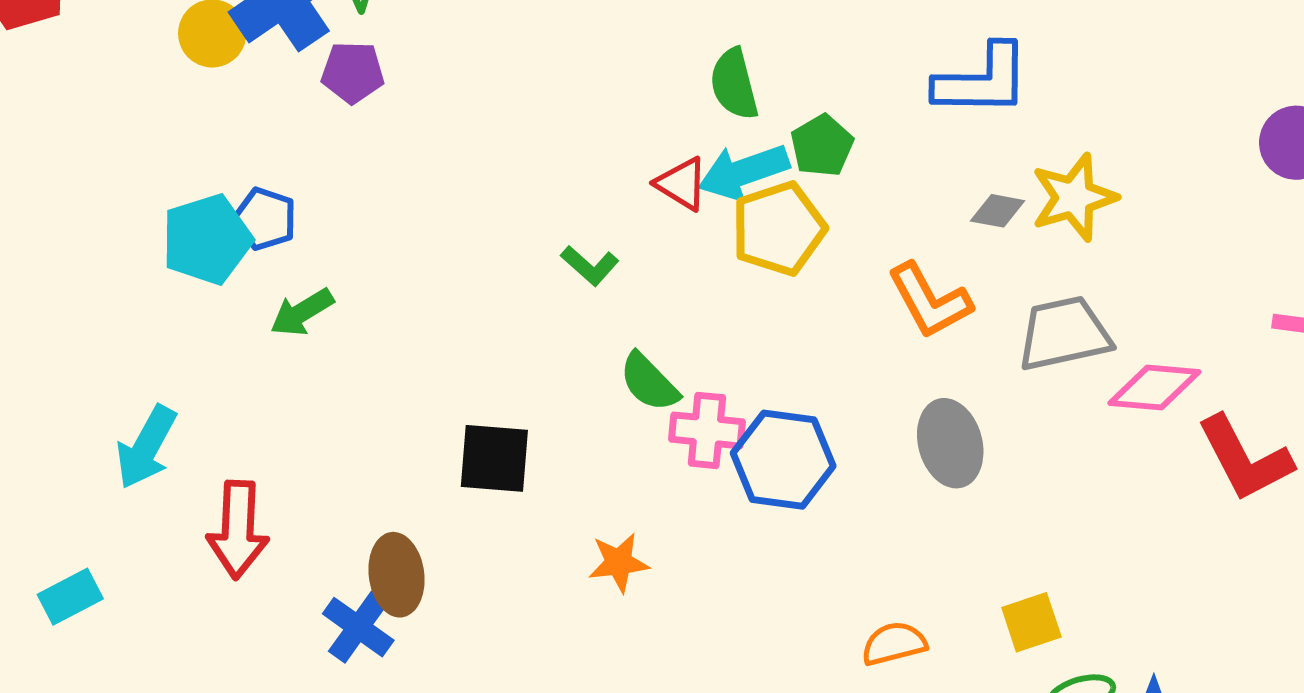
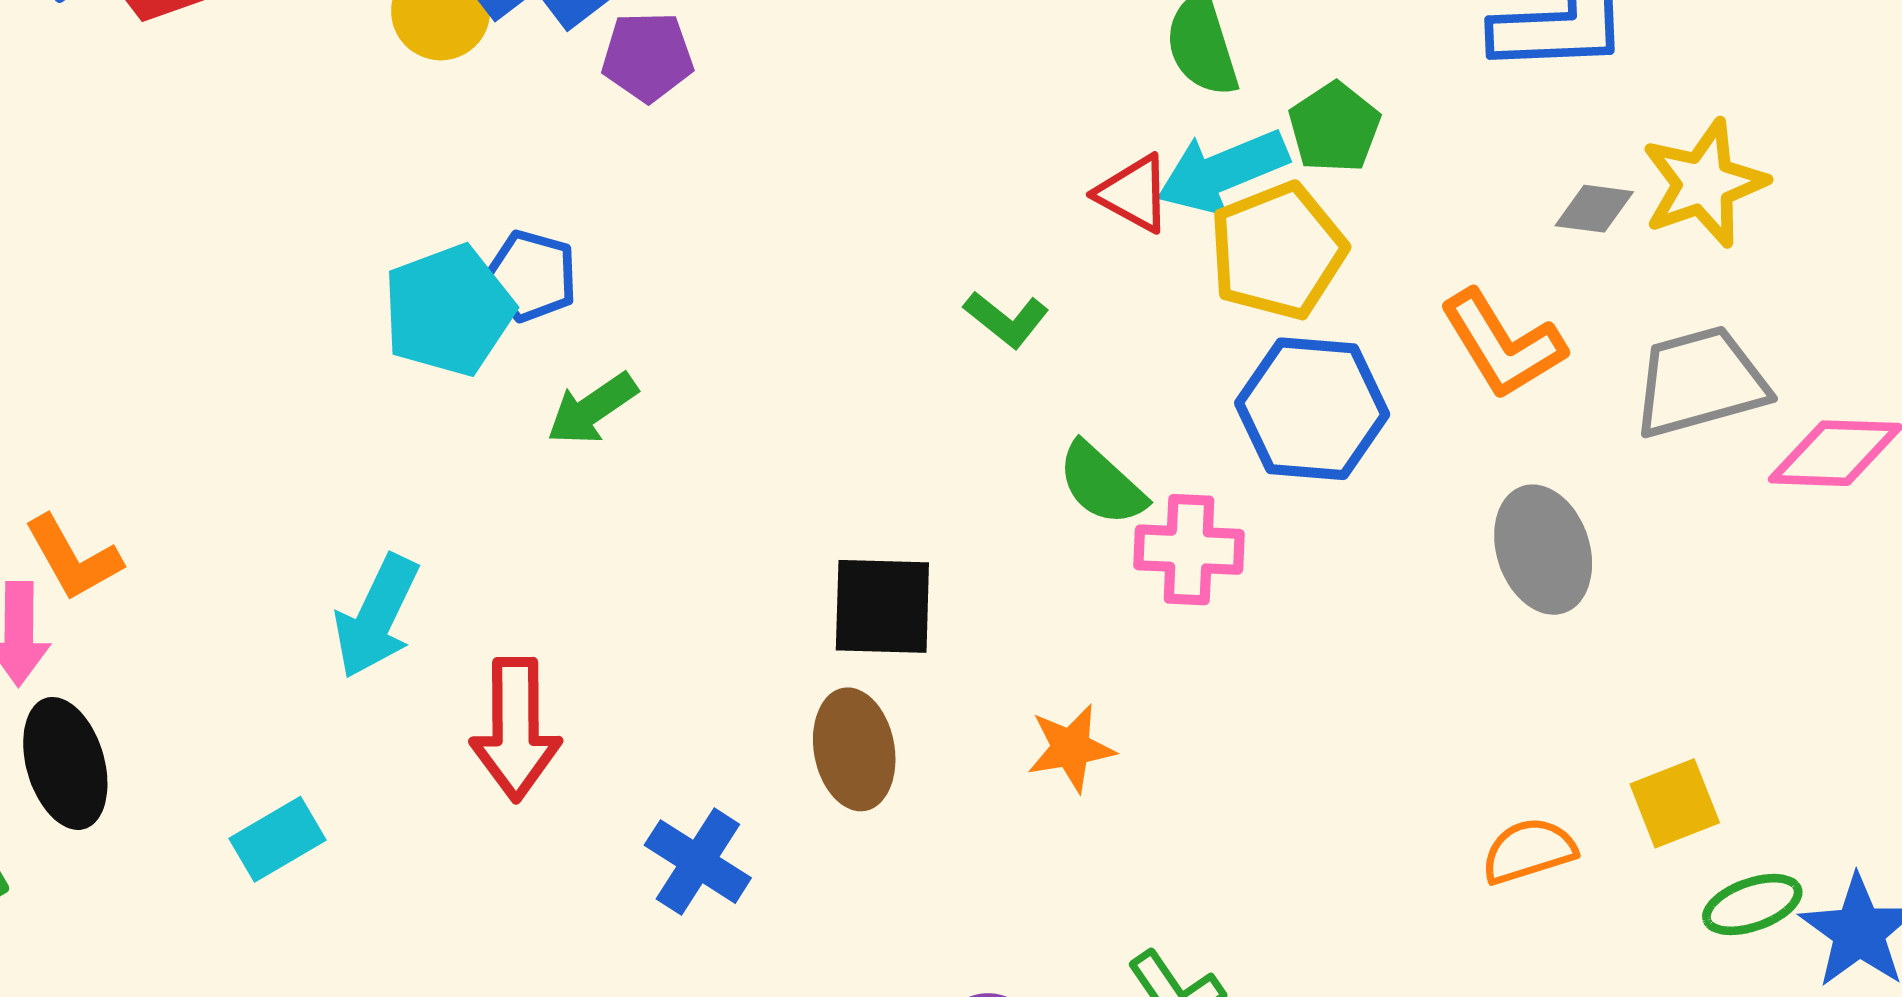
blue hexagon: (783, 460) -> (1312, 409), moved
brown ellipse: (397, 575) -> (854, 749), moved
orange semicircle: (894, 644) -> (1529, 851), moved

